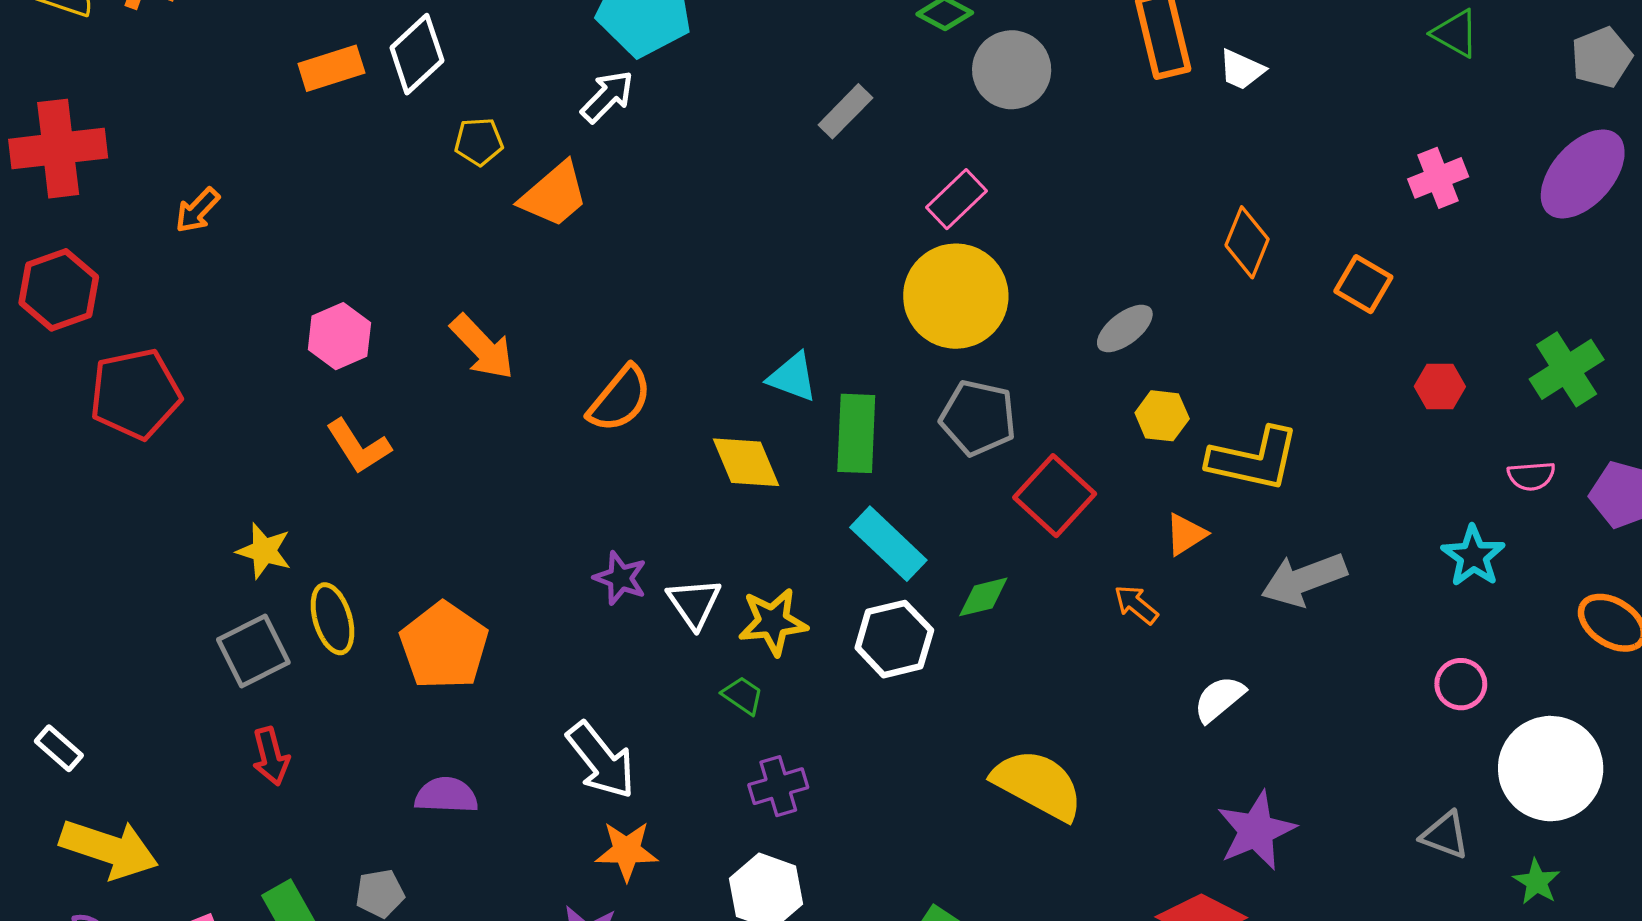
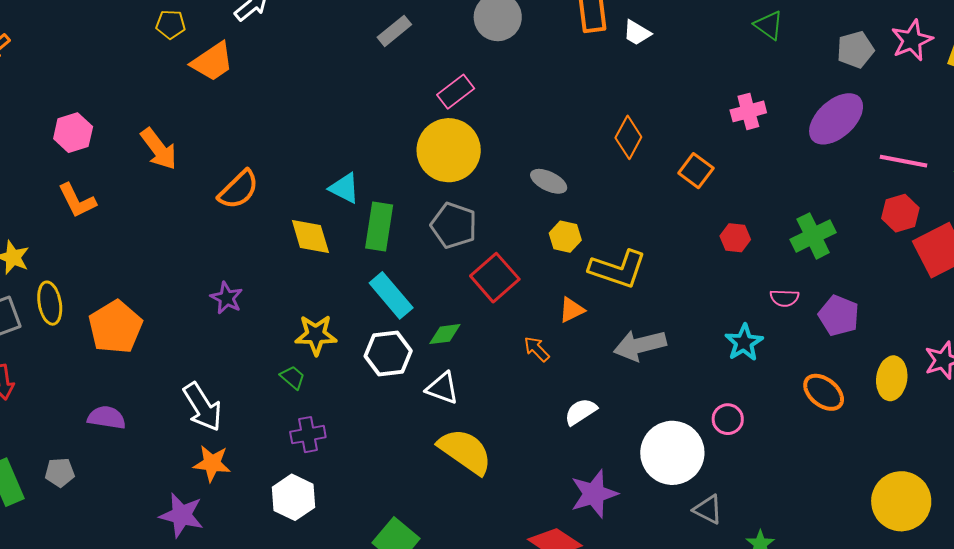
gray ellipse: (1125, 328) -> (549, 181), turned 57
white triangle: (694, 603) -> (442, 388), moved, turned -42
white circle: (1551, 769) -> (672, 453), moved

